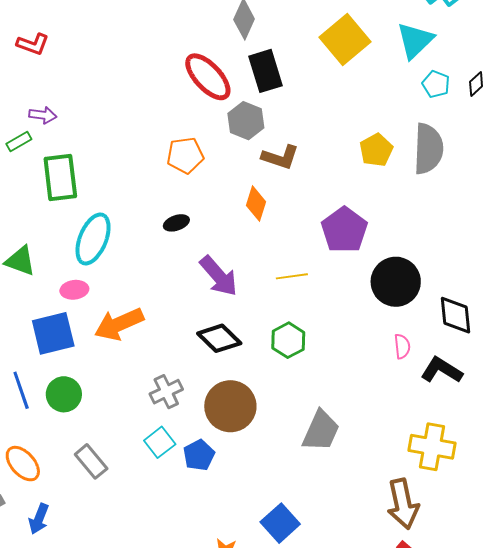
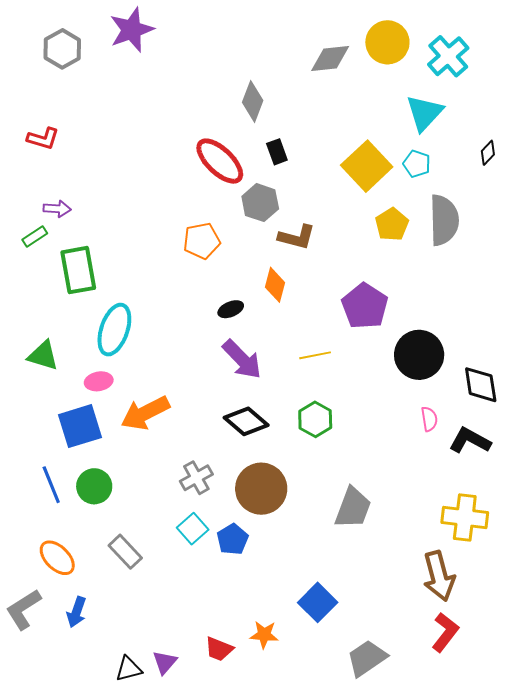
yellow square: (345, 39) -> (367, 166), moved
black rectangle: (265, 71) -> (277, 152), size x0.6
cyan pentagon: (436, 84) -> (417, 164), moved
black ellipse: (176, 223) -> (231, 309), moved

